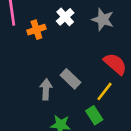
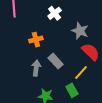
gray star: (103, 19) -> (80, 31), moved
orange cross: (36, 30) -> (36, 40), moved

